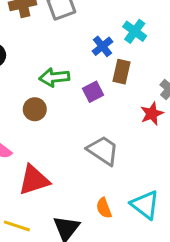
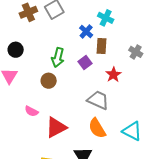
green arrow: (54, 77) -> (58, 57), turned -60
red star: (152, 114) -> (113, 75), moved
orange semicircle: (104, 208) -> (97, 128), moved, size x1.5

